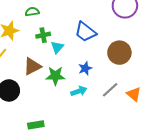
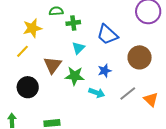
green cross: (43, 35) -> (73, 23), moved
brown triangle: (32, 66) -> (53, 65), turned -30
cyan arrow: (79, 91) -> (97, 93), turned 35

